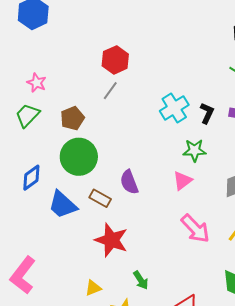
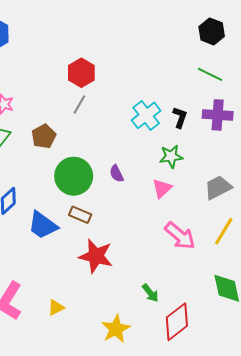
green circle: (79, 157) -> (74, 176), moved
purple semicircle: (129, 182) -> (116, 174), moved, size x0.7
green arrow: (141, 280) -> (150, 293), moved
yellow triangle: (93, 288) -> (56, 308), moved

